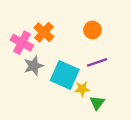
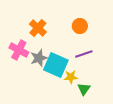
pink cross: (22, 43) -> (19, 50), moved
gray star: (34, 66) -> (39, 58), moved

